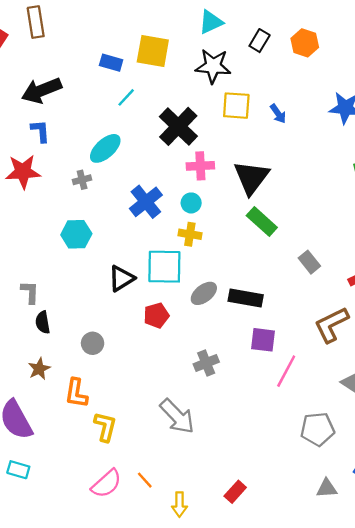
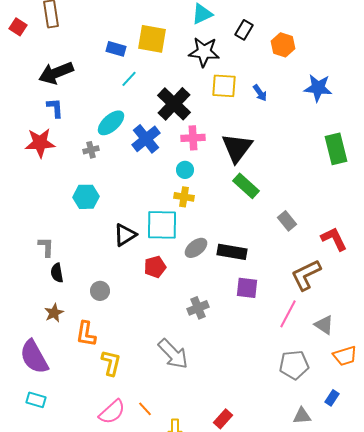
orange hexagon: (305, 43) -> (283, 45), moved
blue cross: (146, 202) -> (146, 139), moved
pink line: (286, 371) -> (288, 314), moved

